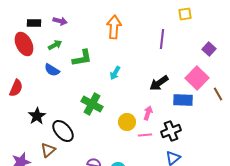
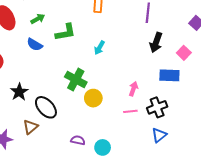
pink square: (197, 78) -> (184, 53), size x0.6
black arrow: (159, 83) -> (156, 42), moved, turned -36
yellow circle: (127, 122) -> (93, 98), moved

